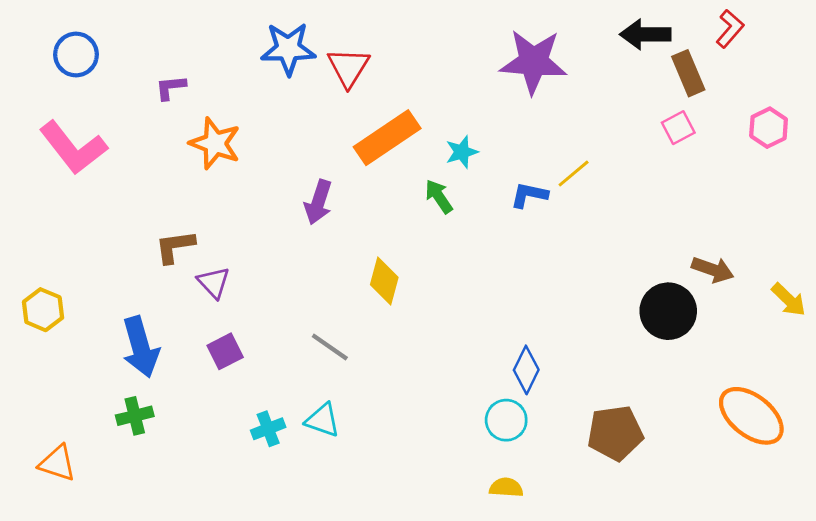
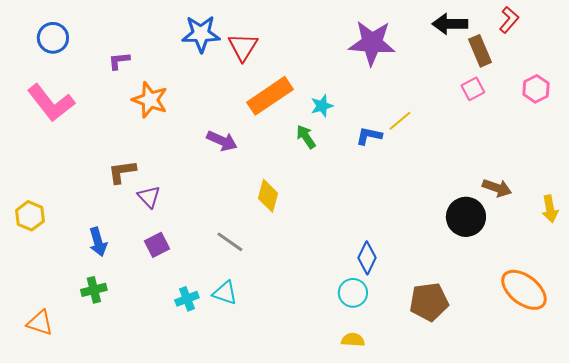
purple arrow: (318, 202) -> (222, 141), turned -84
yellow arrow: (789, 300) -> (550, 209), turned 36
blue arrow: (141, 347) -> (98, 242), size x0.7

